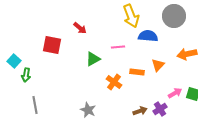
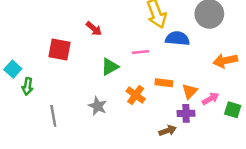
orange triangle: (158, 65) -> (190, 91), moved
pink arrow: (175, 93) -> (211, 99), moved
gray line: (35, 105) -> (53, 116), moved
purple cross: (160, 109) -> (186, 113), moved, turned 32
gray star: (88, 110) -> (98, 106), moved

